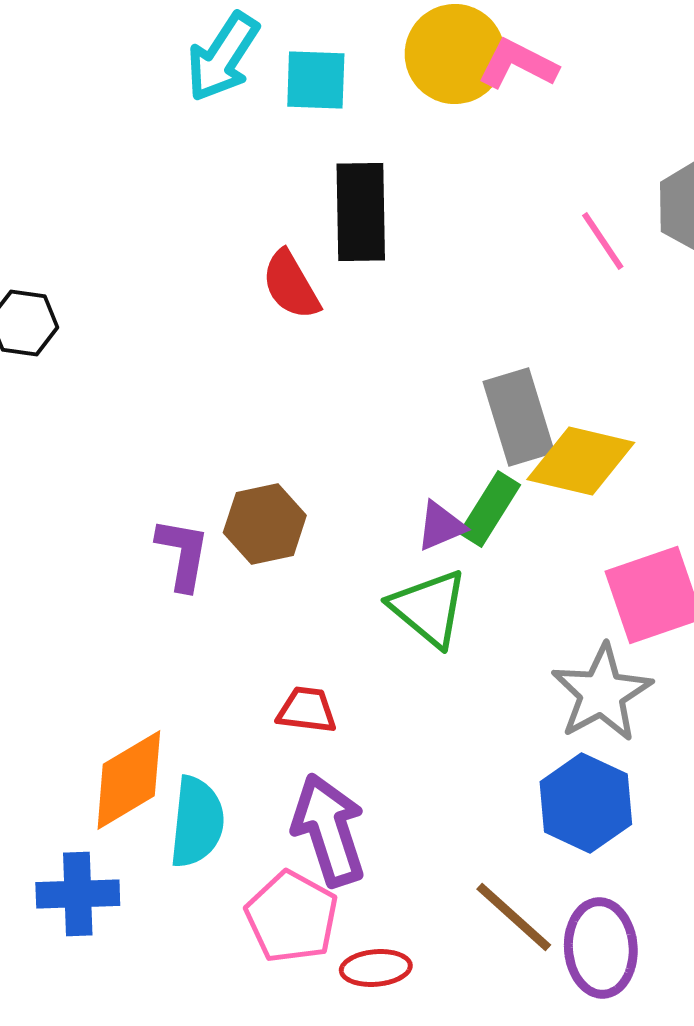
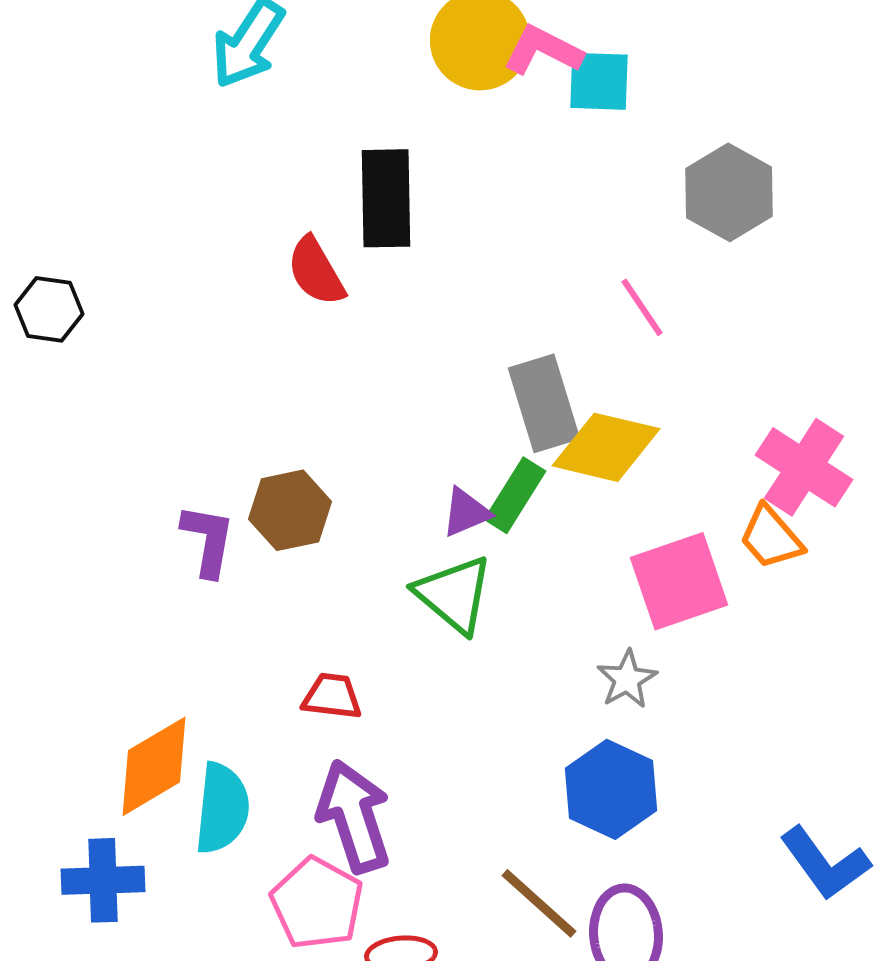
cyan square: (316, 80) -> (599, 81), moved
pink line: (603, 241) -> (642, 307), moved
gray star: (602, 693) -> (627, 679), size x0.6

